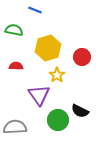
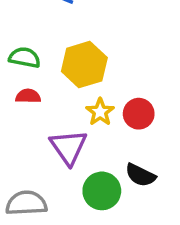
green semicircle: (14, 30) -> (25, 58), moved
red circle: (82, 57) -> (139, 114), moved

